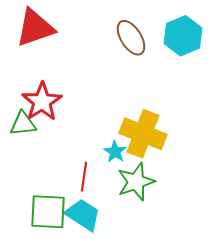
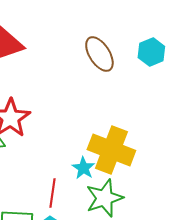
cyan hexagon: (183, 36) -> (151, 52), size x0.7

